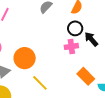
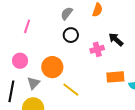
black circle: (75, 28) -> (71, 35), moved
orange rectangle: (86, 76) -> (115, 77), turned -42

